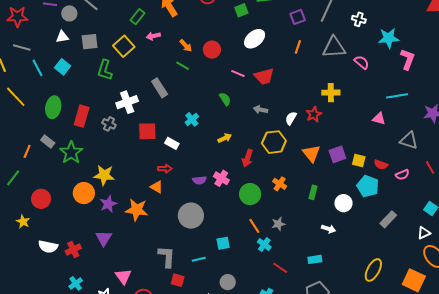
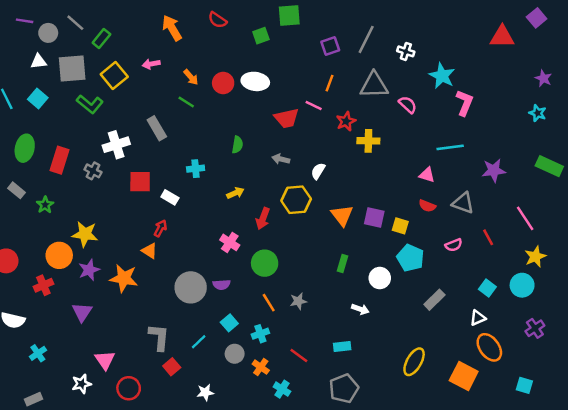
green rectangle: (138, 17) -> (101, 39), moved
cyan star: (389, 38) -> (442, 76), turned 30
white ellipse: (255, 39) -> (255, 81), moved, turned 45
gray square: (90, 42) -> (72, 69), size x1.4
green L-shape: (105, 70) -> (90, 104), turned -70
pink line: (238, 73) -> (314, 106), moved
green semicircle: (225, 99) -> (237, 145), turned 40
red star: (314, 114) -> (346, 121), moved
cyan cross: (192, 119) -> (196, 169), turned 32
green star: (71, 153) -> (45, 205), size x0.6
purple square: (337, 154) -> (374, 217), turned 30
red semicircle: (381, 165) -> (427, 206), moved
red arrow: (165, 169) -> (160, 228), turned -64
purple semicircle: (199, 180) -> (222, 285), moved
orange cross: (280, 184) -> (261, 367), moved
cyan square: (223, 243) -> (229, 323), turned -32
cyan cross: (264, 245) -> (260, 334), moved, turned 32
red cross: (73, 250) -> (43, 285), moved
cyan line: (199, 259) -> (199, 342), turned -32
red square: (178, 280) -> (172, 367), turned 32
gray circle: (228, 282) -> (235, 354), moved
cyan cross: (76, 283) -> (38, 353), moved

